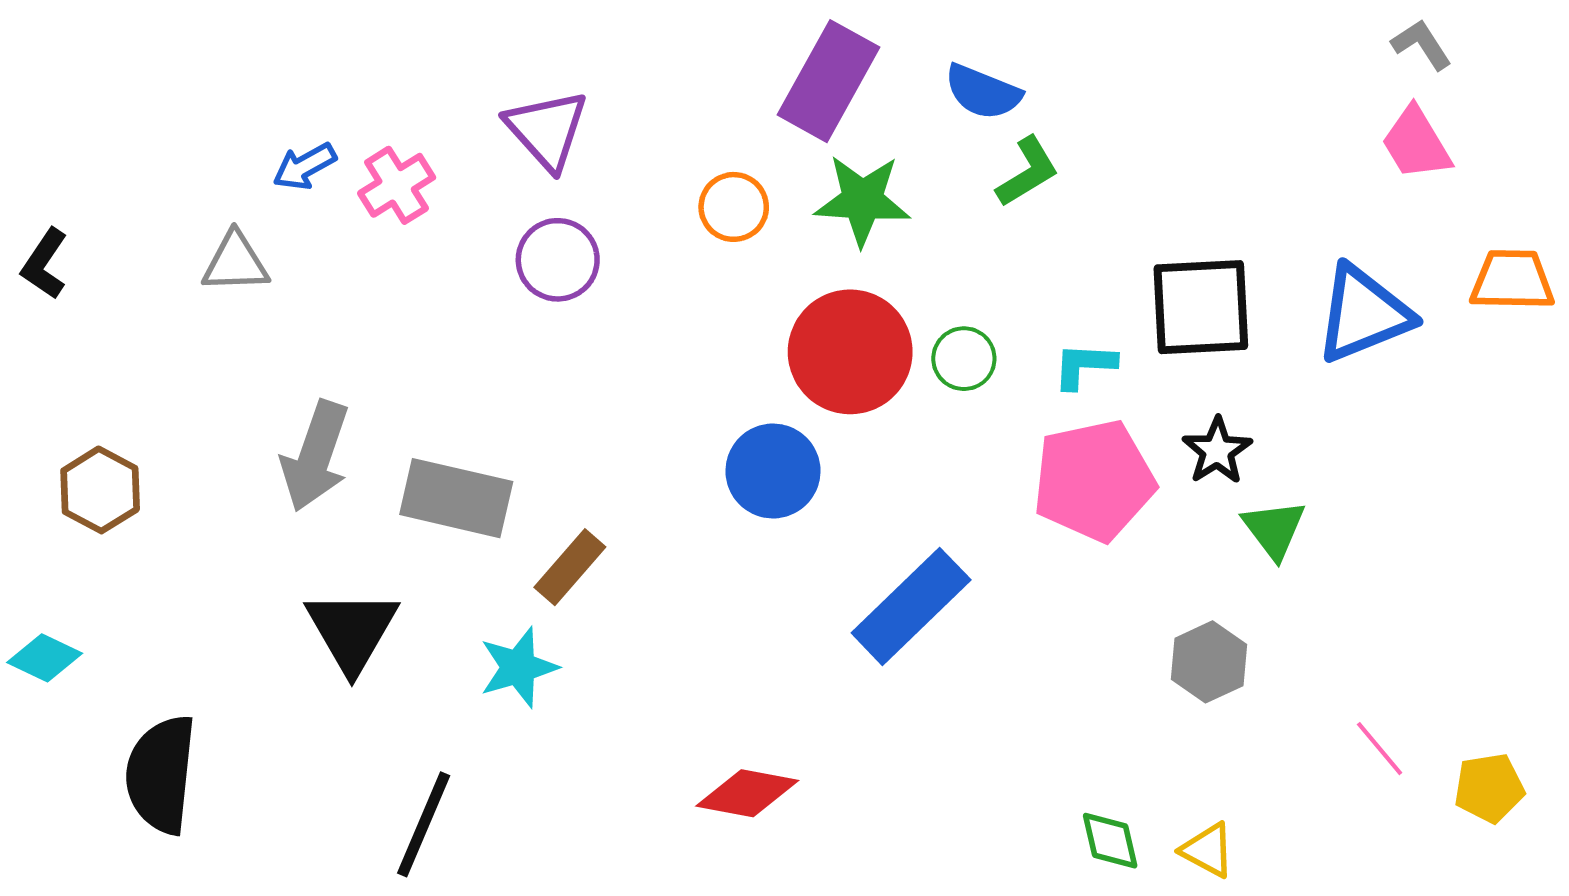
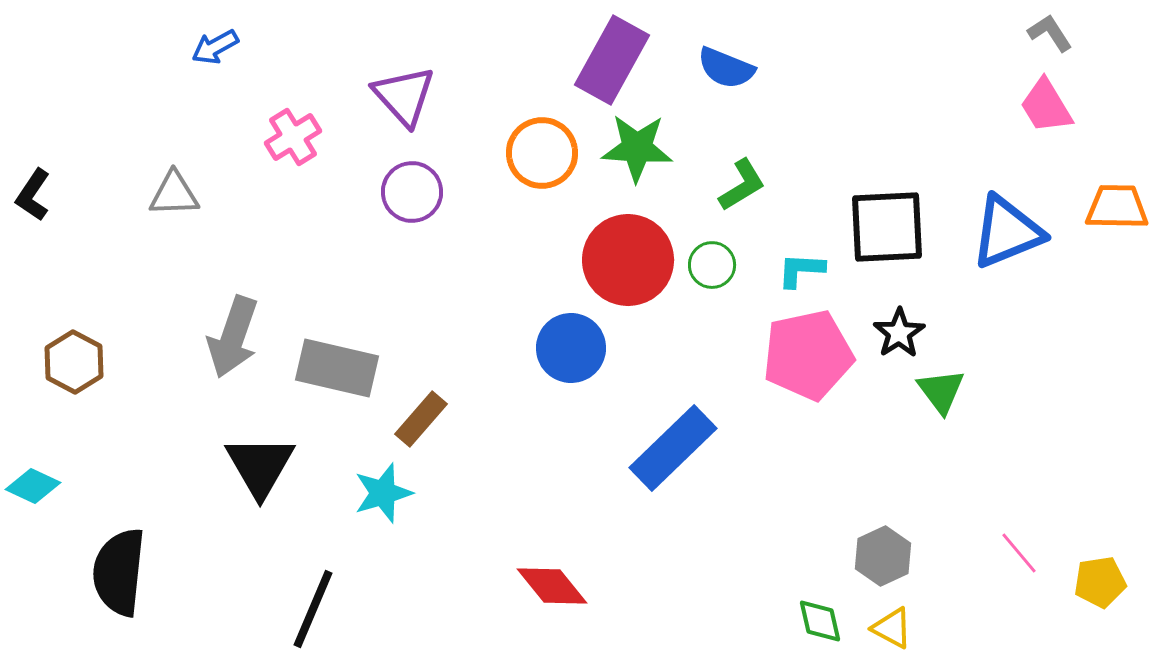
blue arrow: (305, 166) -> (215, 47), moved
green L-shape: (1028, 172) -> (742, 185), moved
orange circle: (734, 207) -> (542, 153), size x1.4
gray hexagon: (1209, 662) -> (883, 556), moved
red diamond: (747, 793) -> (552, 586), turned 40

